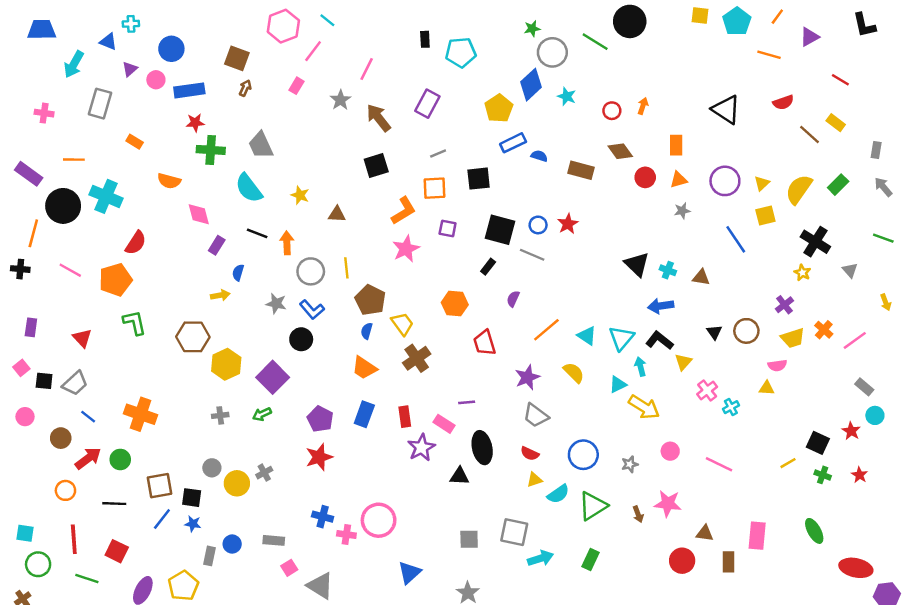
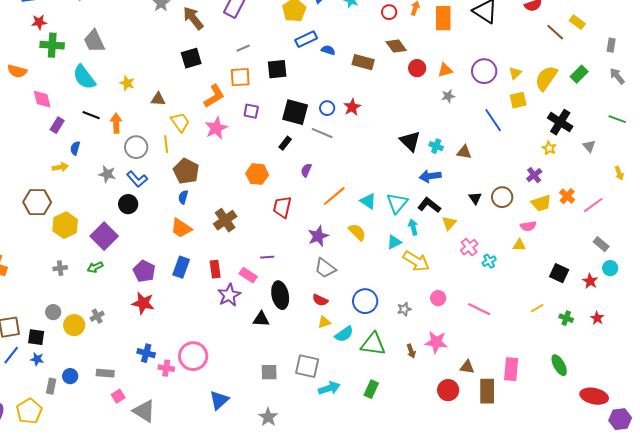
orange rectangle: (676, 145) -> (443, 18), moved, size x1.4
yellow trapezoid: (402, 324) -> (180, 122), moved
red trapezoid: (484, 343) -> (282, 207), turned 30
black square: (818, 443) -> (559, 273), moved
red star: (319, 457) -> (143, 303), turned 30
green triangle: (593, 506) -> (373, 344), turned 40
brown rectangle: (729, 562) -> (487, 391), size x1.4

